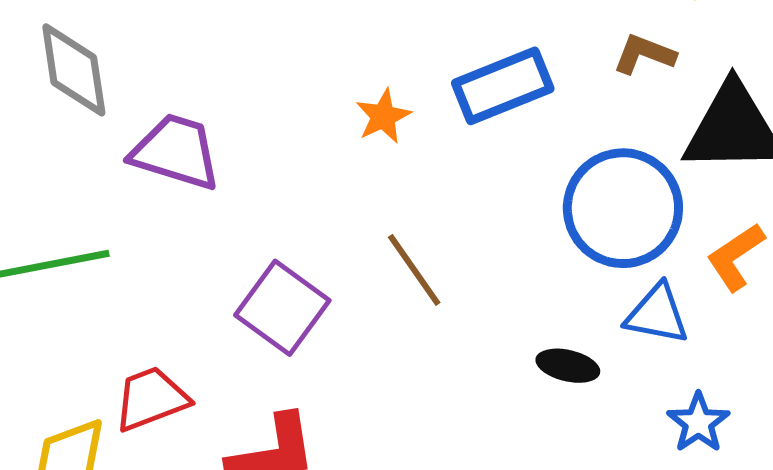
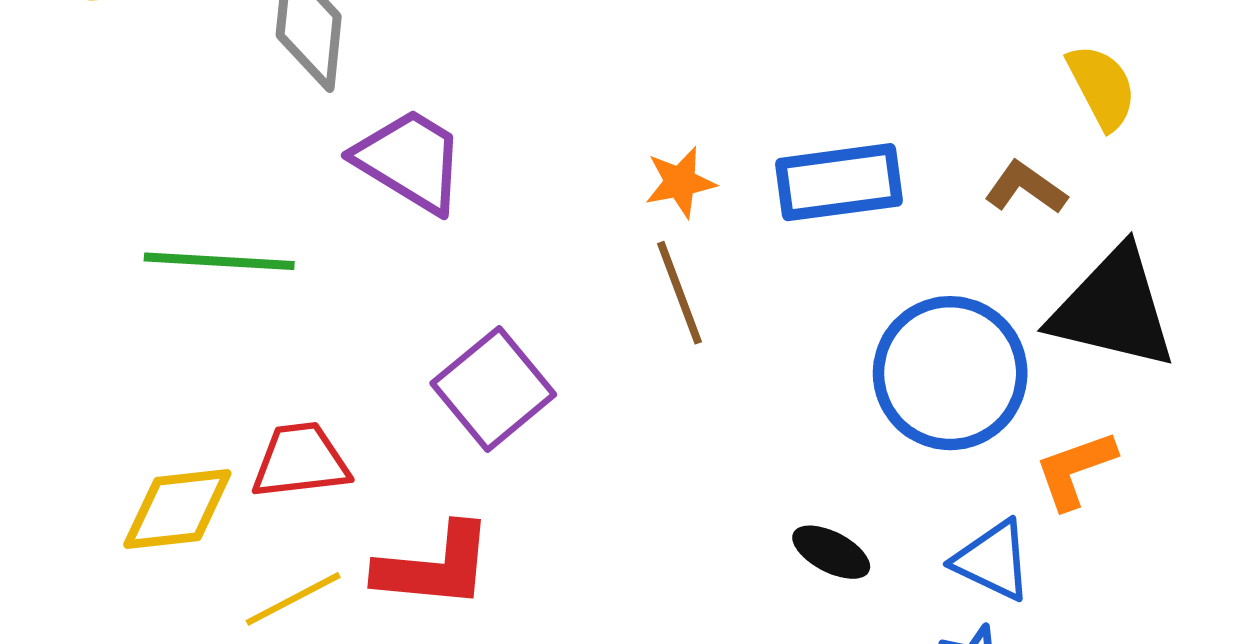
brown line: (414, 270) -> (679, 293), moved
blue triangle: (657, 314) -> (993, 560), moved

